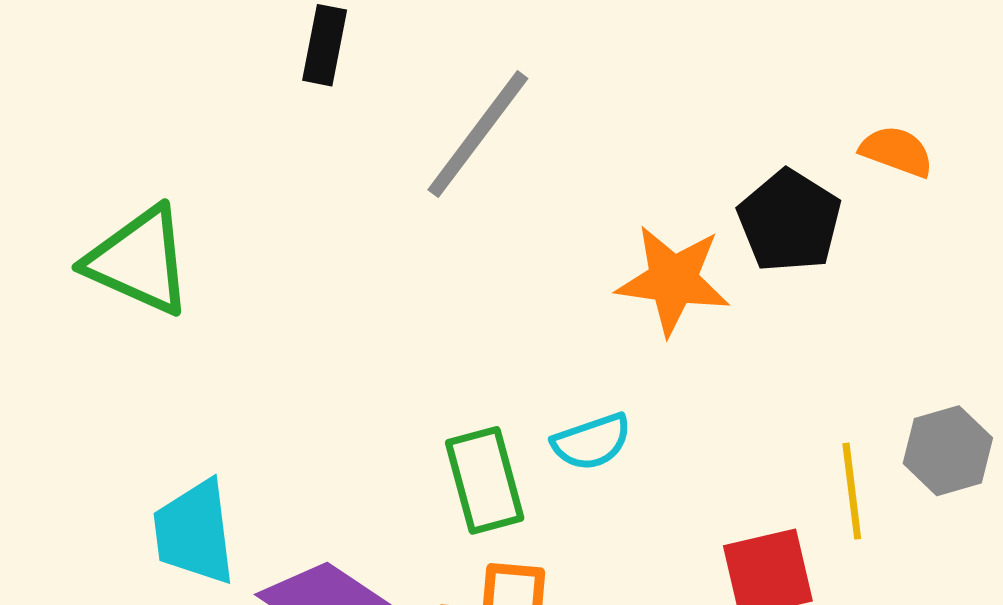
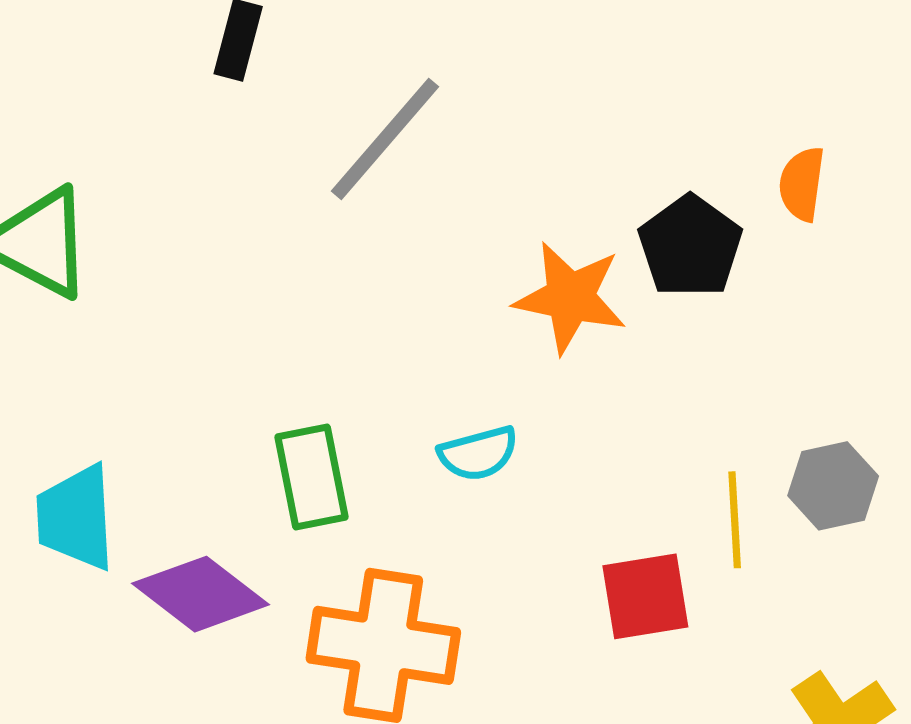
orange semicircle: (897, 151) -> (802, 184), turned -106
green rectangle: (485, 480) -> (311, 477), moved

